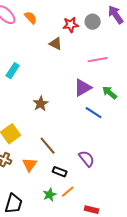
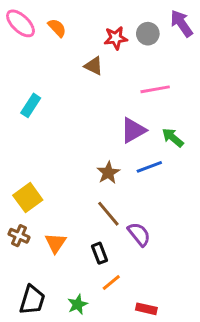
brown star: (41, 104) -> (108, 173), moved
blue line: (94, 113) -> (149, 167), turned -54
brown line: (48, 146) -> (108, 214), moved
black rectangle: (60, 172) -> (100, 253), turned 48
green star: (50, 195) -> (78, 304), moved

